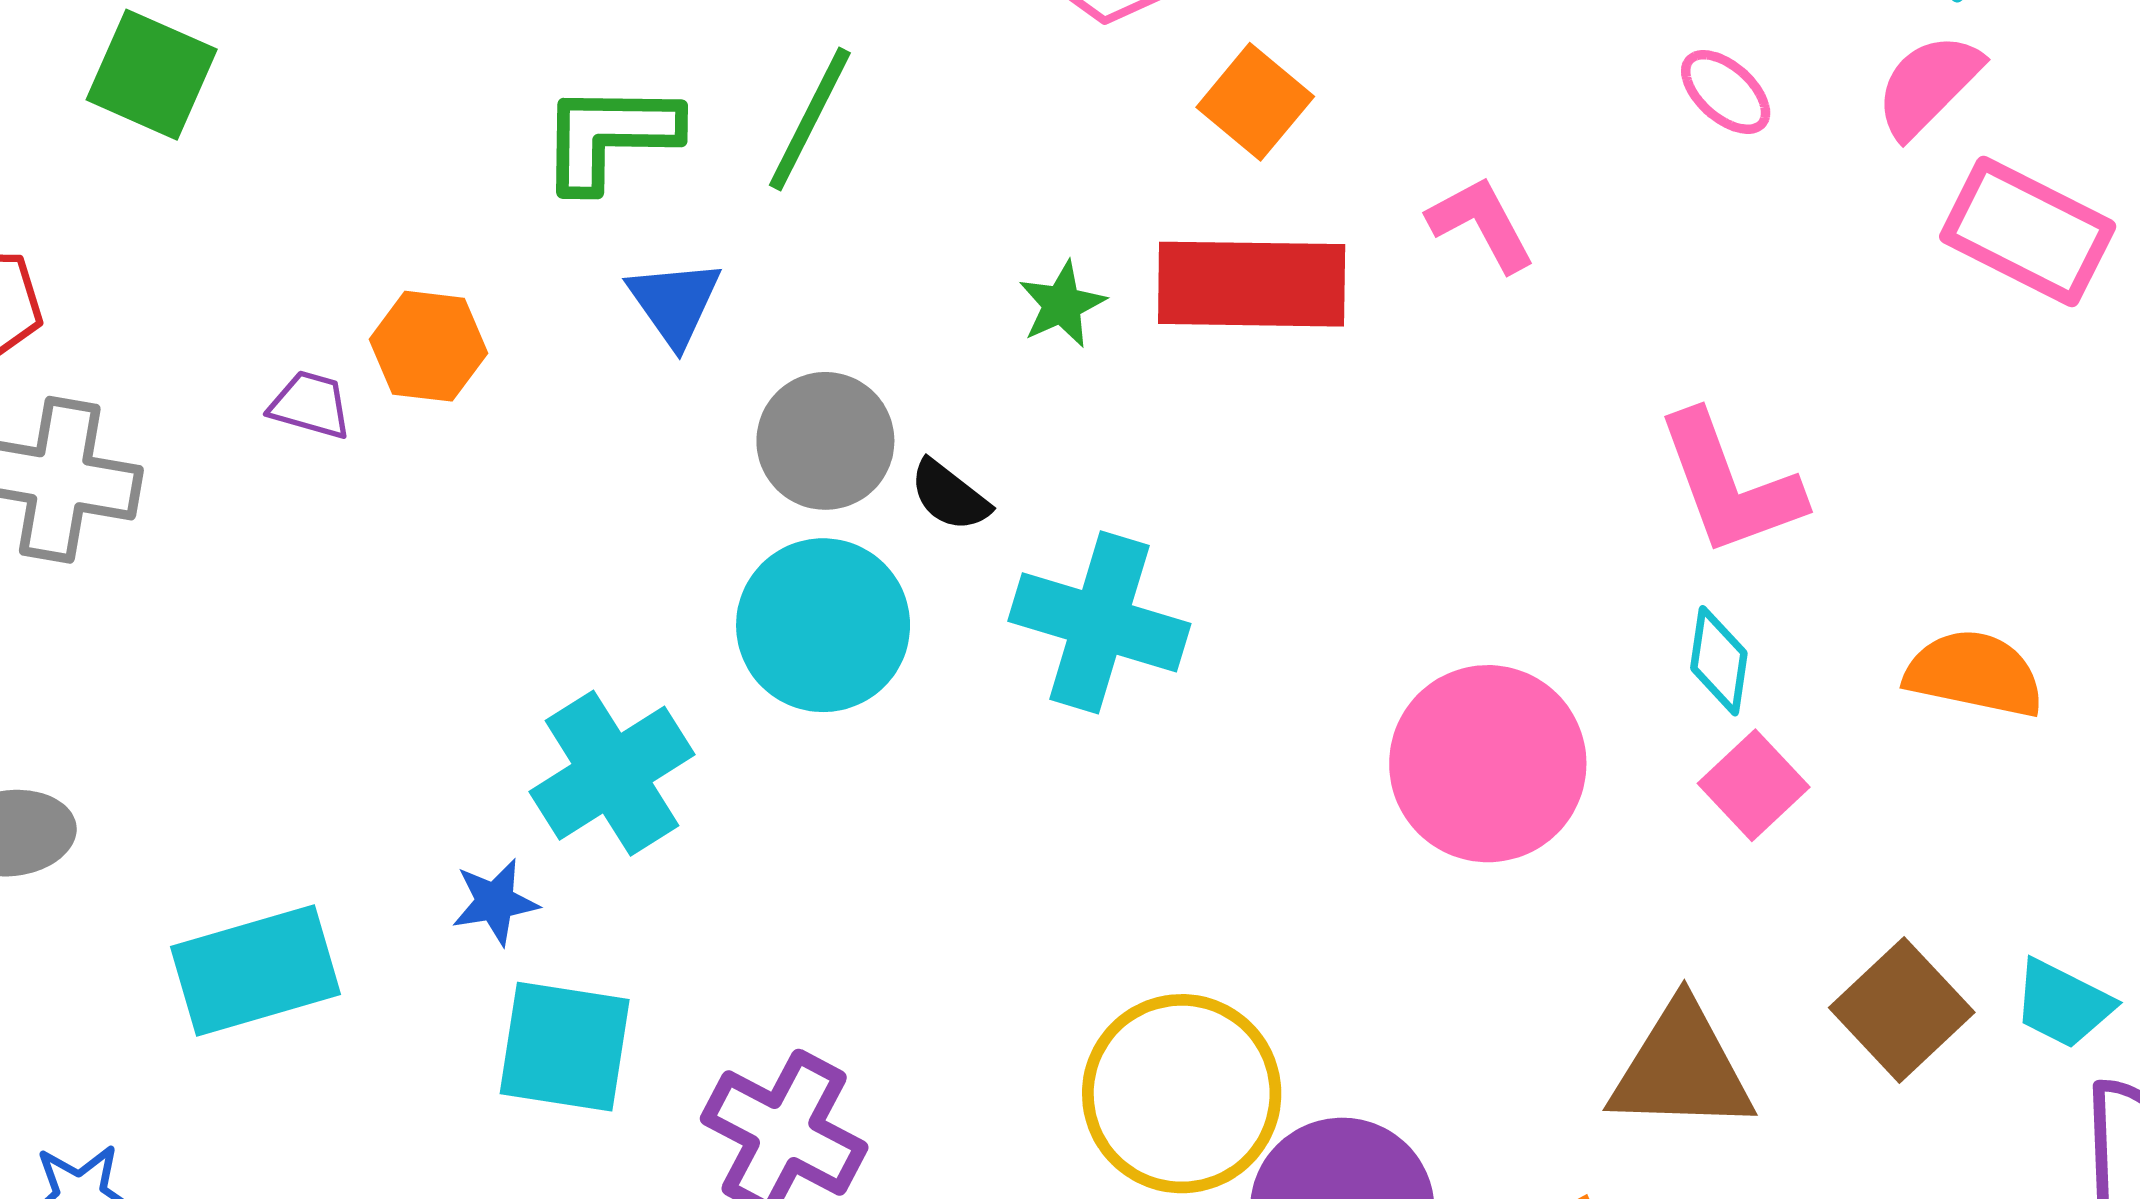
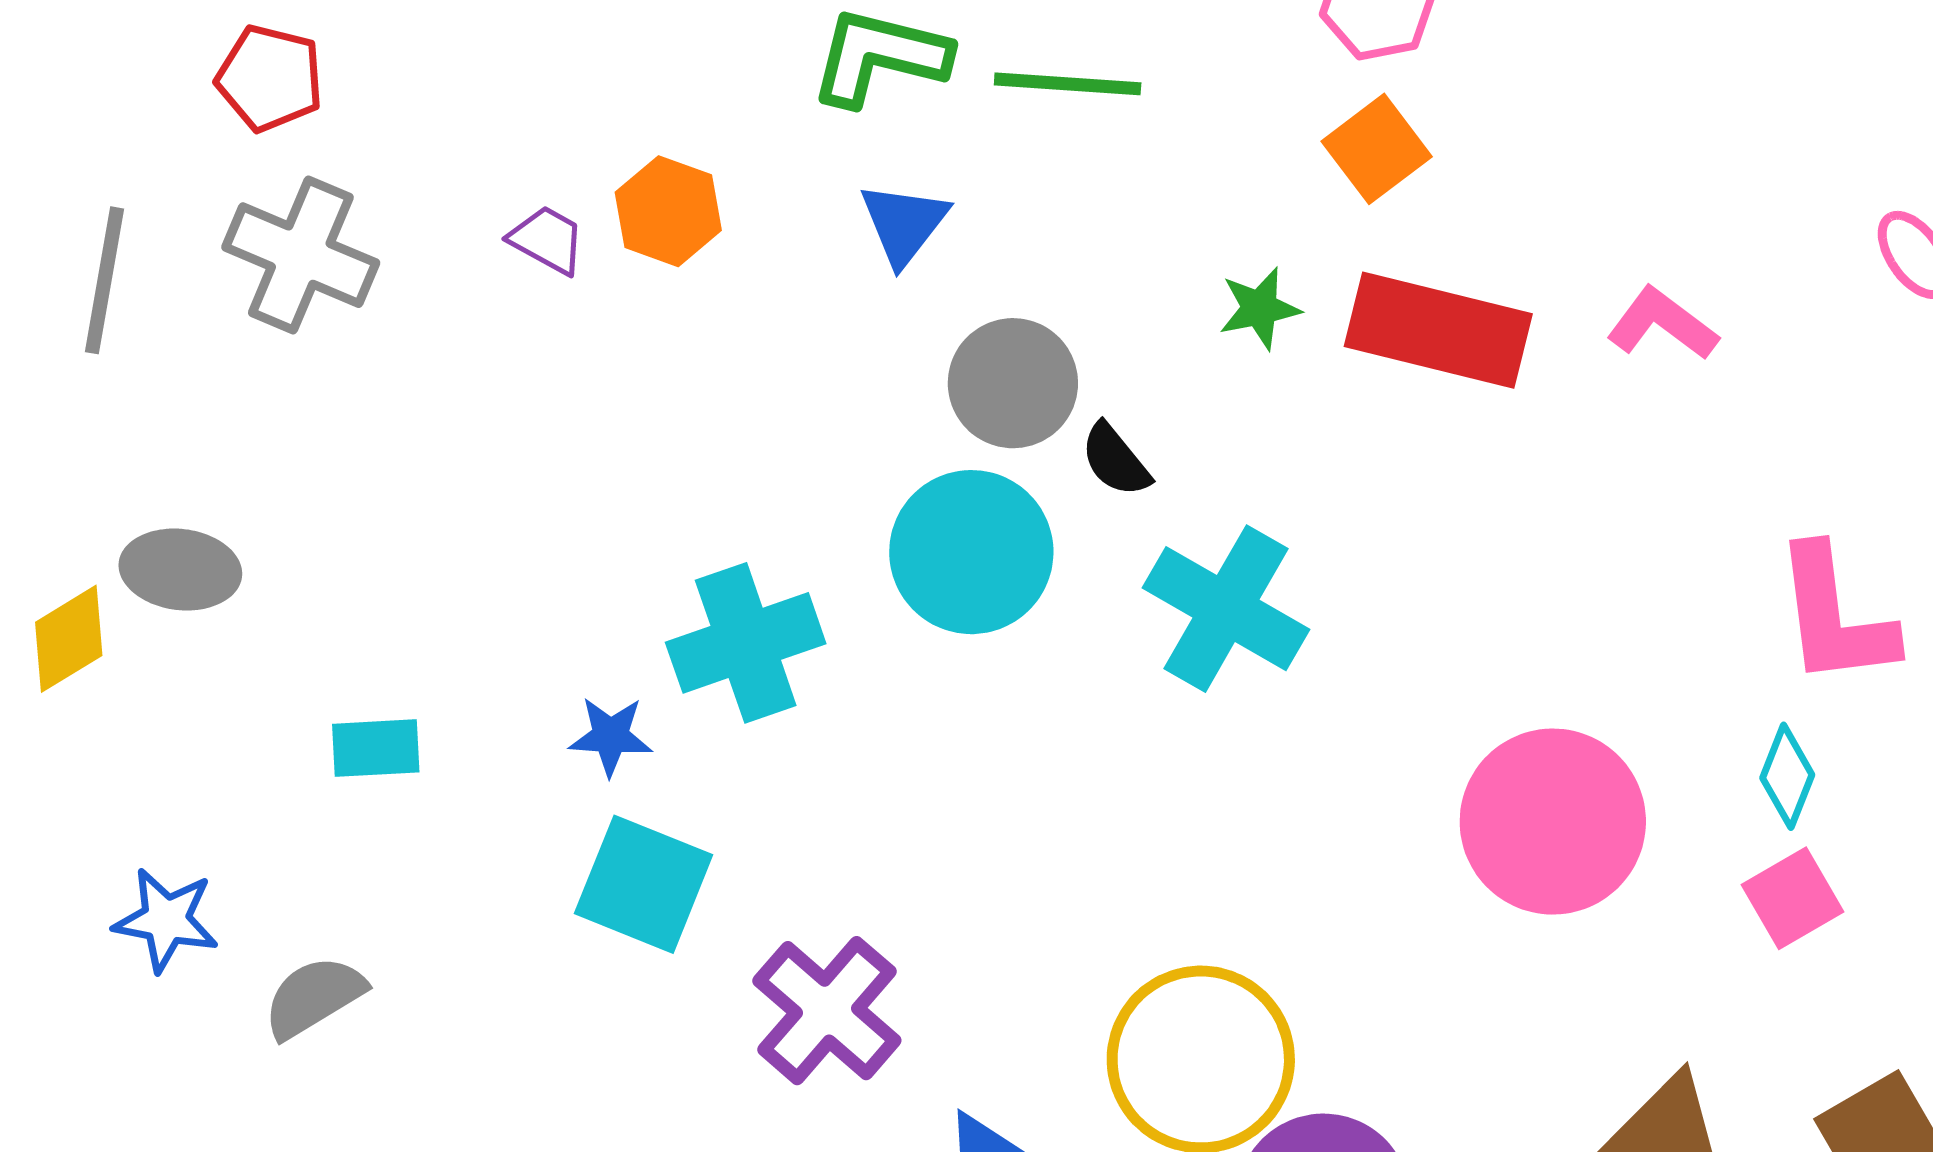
orange square: (1255, 102) -> (1377, 149), moved
green line: (810, 119) -> (1068, 84), turned 54
pink L-shape: (1481, 224) -> (1662, 324), turned -38
cyan rectangle: (255, 970) -> (376, 748), size x0.6

